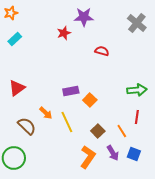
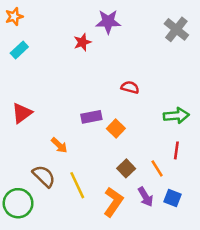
red semicircle: (102, 51) -> (130, 87), moved
yellow line: (67, 122) -> (77, 185), moved
brown semicircle: (27, 126) -> (44, 176), moved

